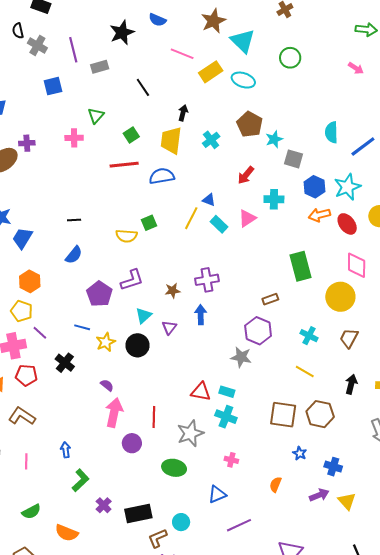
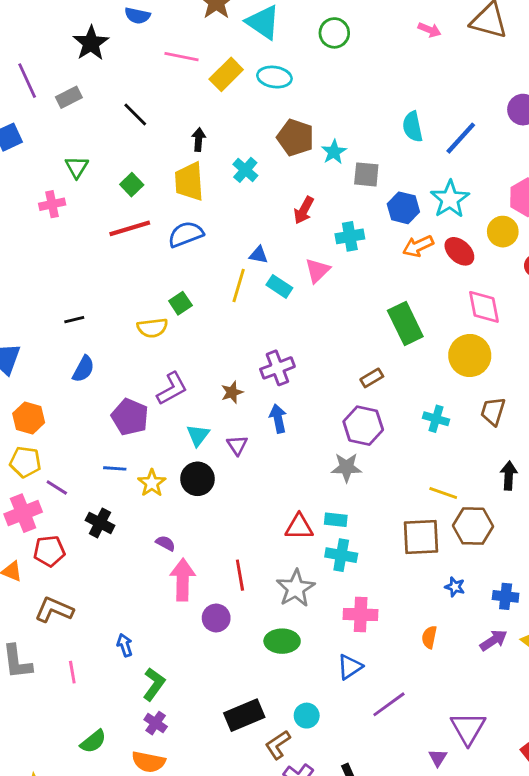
yellow line: (305, 371) -> (443, 493), moved
pink cross: (231, 460) -> (361, 614), size x1.6
purple cross: (104, 505) -> (156, 723), moved

